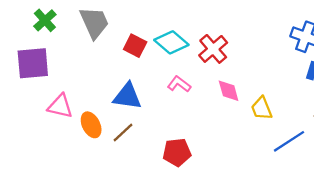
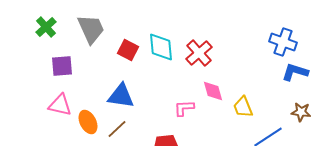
cyan diamond: (171, 42) -> (161, 47), turned 44
purple square: (33, 63) -> (62, 66), moved, size x0.7
pink L-shape: (179, 84) -> (184, 108), moved, turned -40

